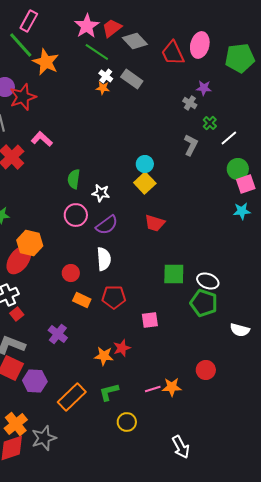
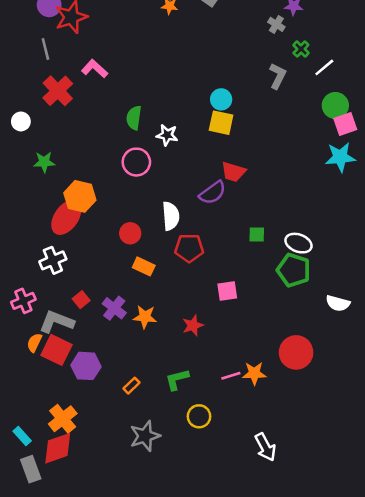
yellow square: (145, 183) -> (221, 123), turned -35
cyan star: (242, 211) -> (340, 157), size x1.4
purple semicircle: (107, 225) -> (213, 193), moved
green square: (174, 274) -> (257, 234), size x0.6
red pentagon: (114, 297) -> (189, 248), moved
red square: (17, 314) -> (81, 300), moved
orange star: (104, 356) -> (145, 317), moved
red circle: (206, 370) -> (296, 352), size x1.4
orange rectangle: (72, 397) -> (131, 386), size x0.5
gray star: (44, 438) -> (145, 436), moved

